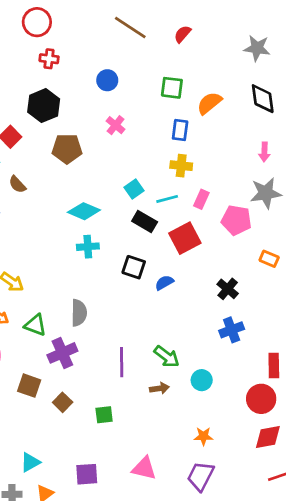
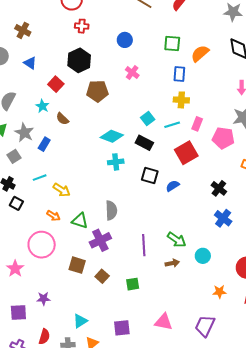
black rectangle: (145, 222) -> (144, 143), moved
blue cross: (232, 330) -> (223, 218), turned -30
orange star: (203, 436) -> (219, 292), moved

